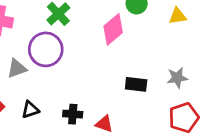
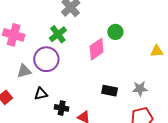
yellow triangle: (178, 16) -> (157, 51), moved
black triangle: (30, 110) -> (41, 94), moved

